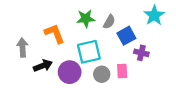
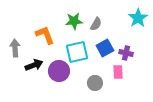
blue square: (126, 36) -> (105, 48), moved
pink rectangle: (122, 71) -> (118, 72), moved
gray circle: (102, 74) -> (95, 83), moved

